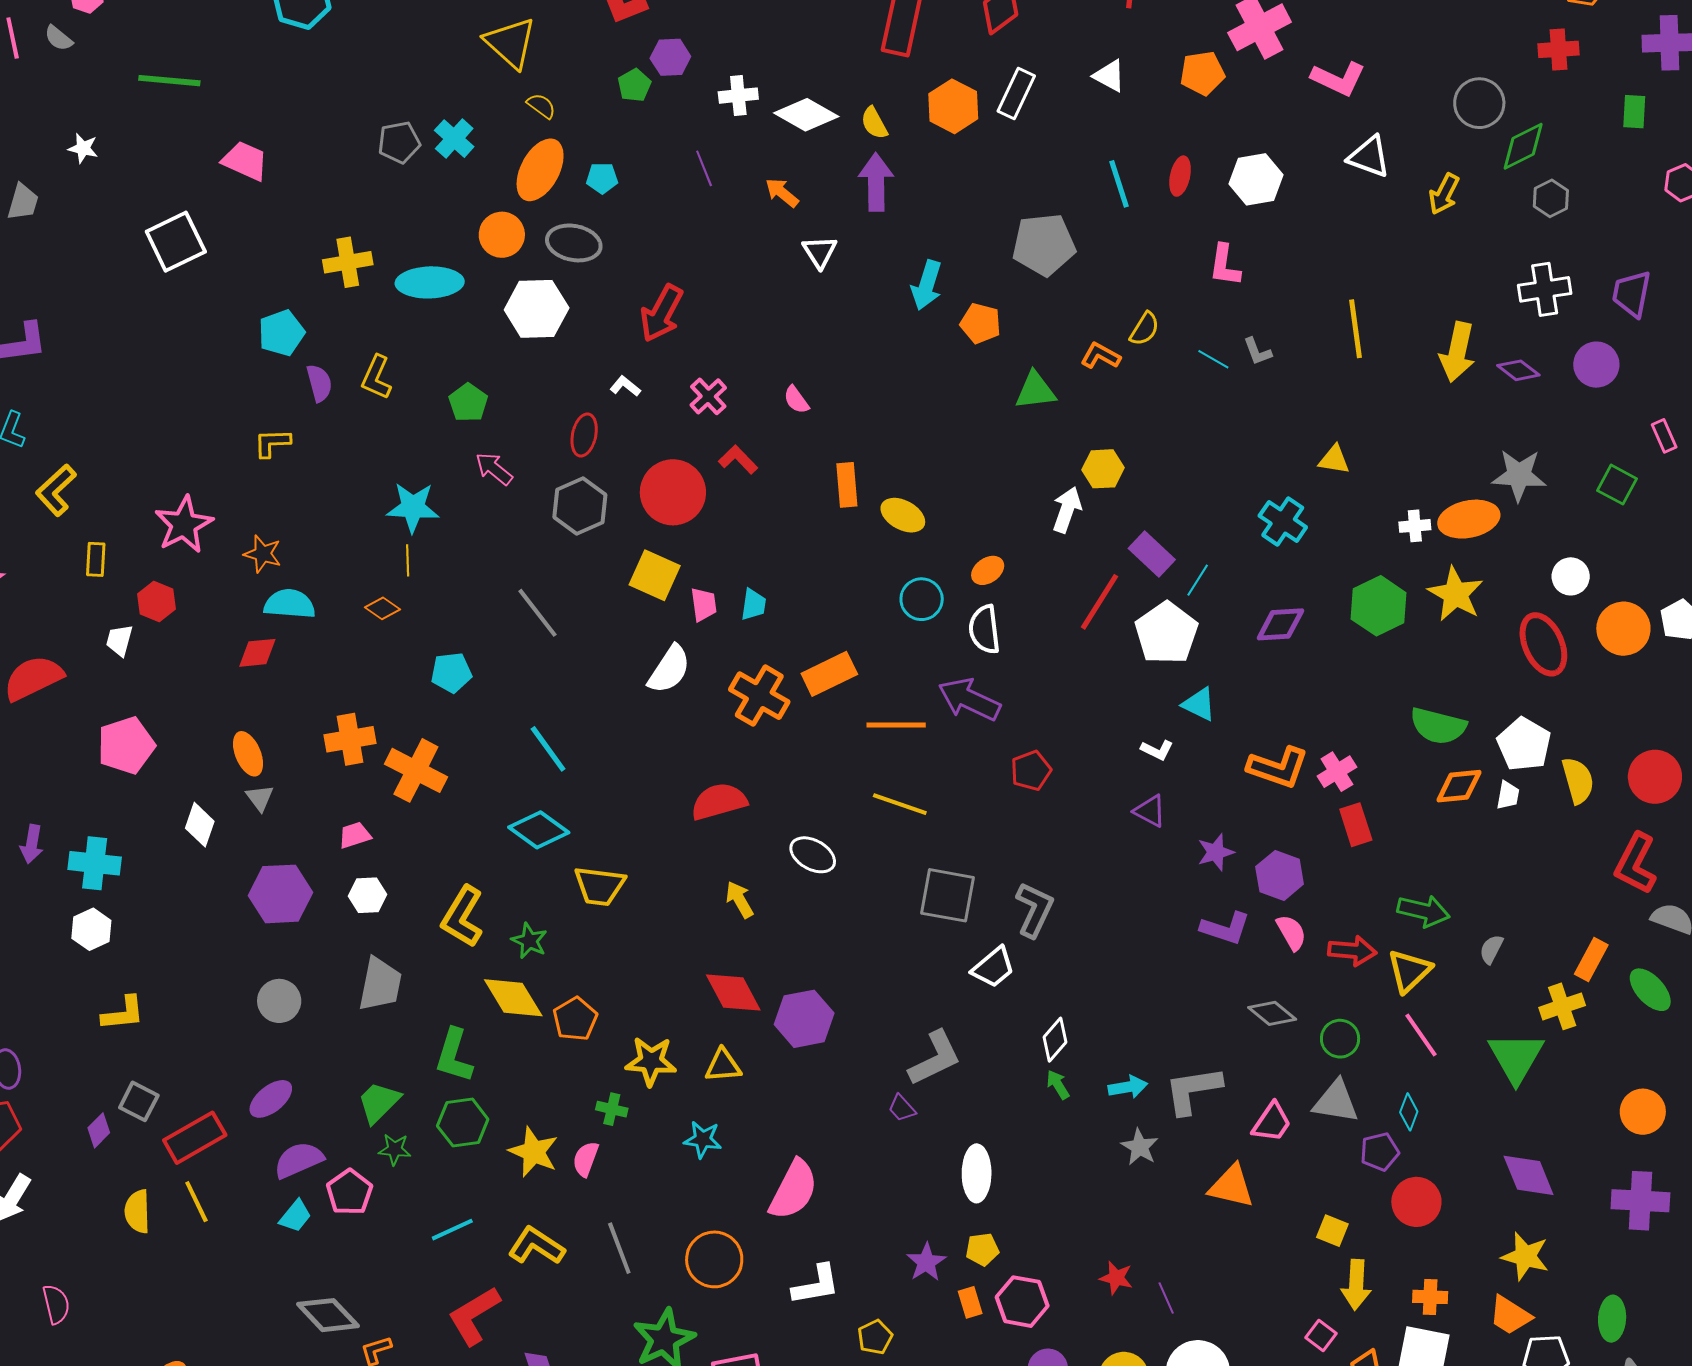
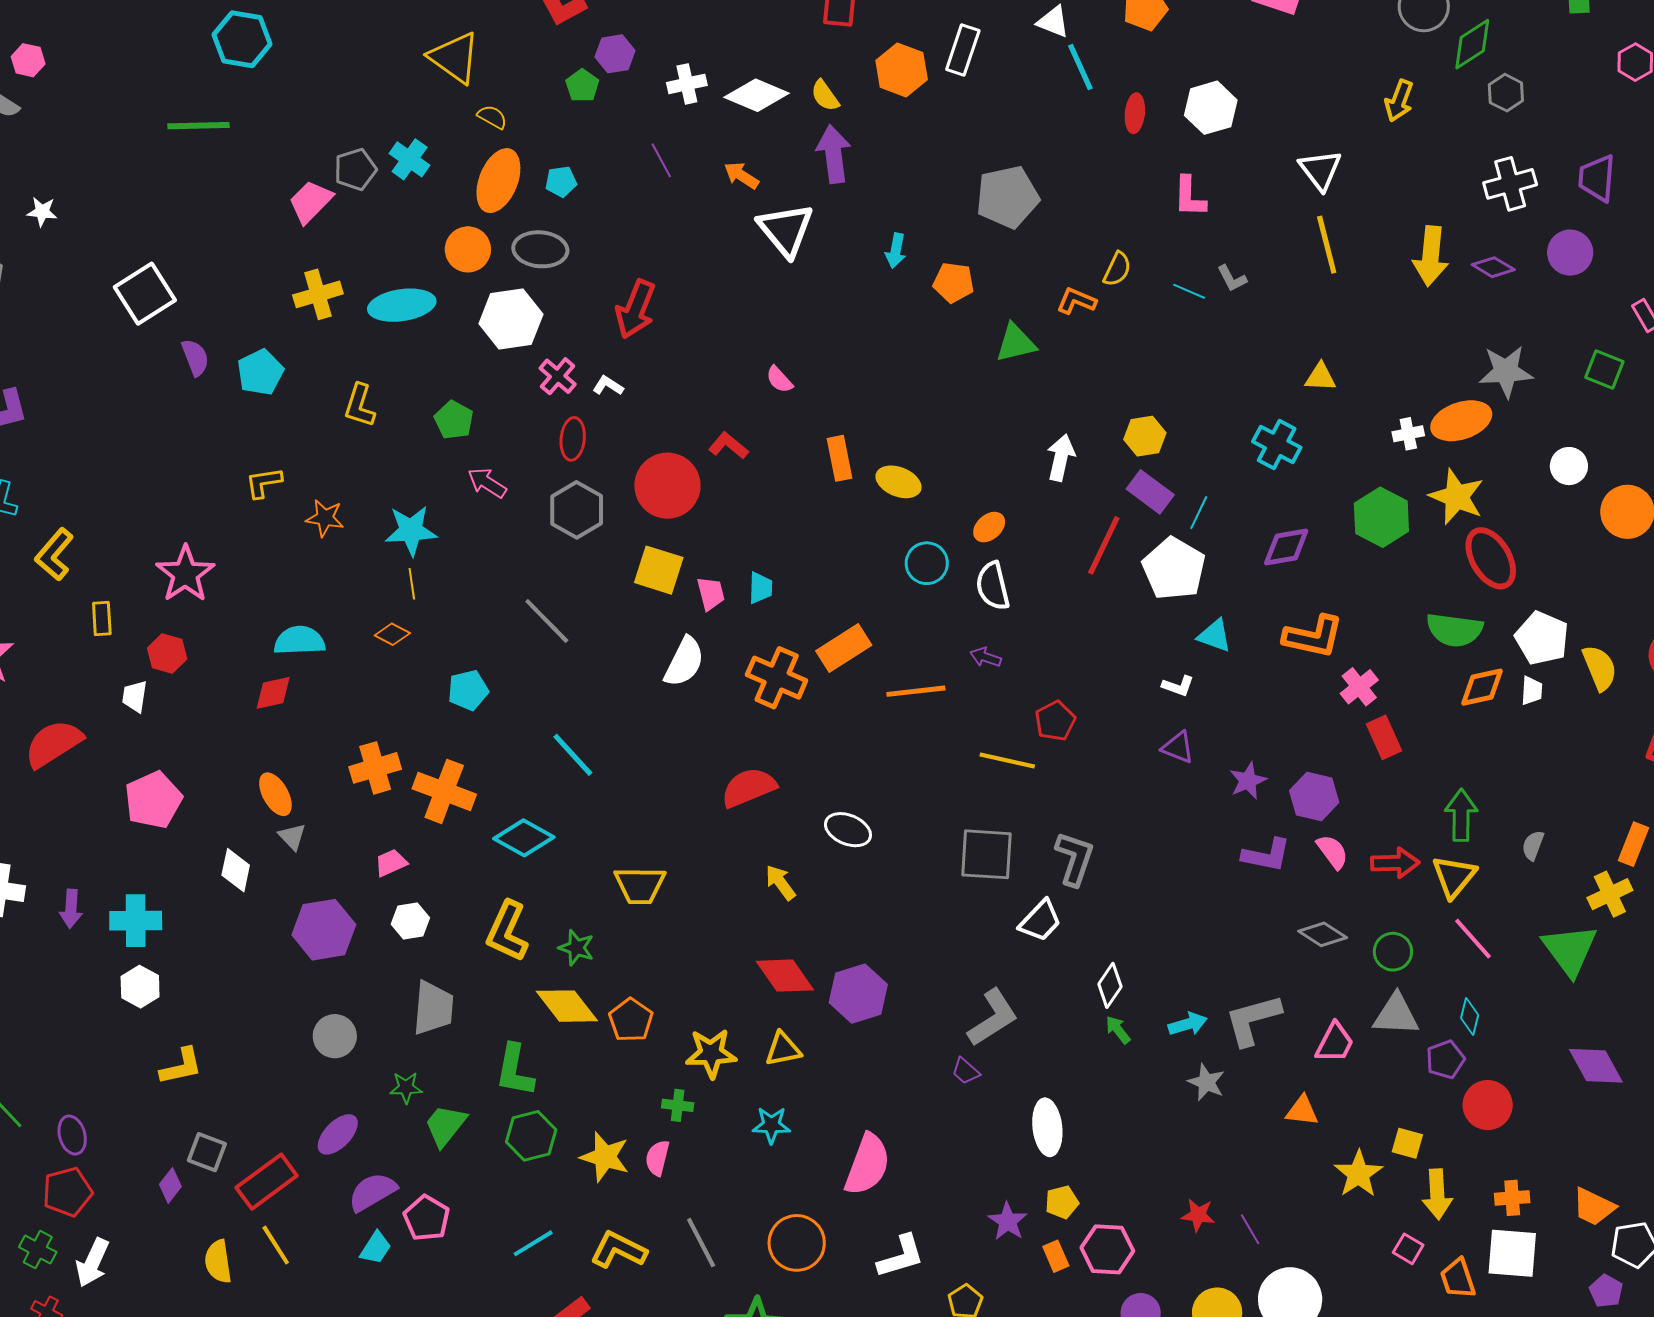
green line: (169, 81) -> (198, 126), moved
white triangle: (1369, 157) -> (1320, 170), moved, turned 39
pink trapezoid: (245, 161) -> (311, 202), moved, turned -63
cyan line: (1119, 184) -> (1080, 67), moved
white triangle: (820, 252) -> (786, 230), size x1.6
cyan arrow: (927, 285) -> (896, 251), size x0.7
purple semicircle: (319, 383) -> (195, 357), moved
pink cross: (708, 396) -> (558, 376), moved
yellow hexagon: (1103, 469) -> (1145, 436), moved
orange star: (263, 554) -> (325, 518), moved
red ellipse: (1543, 644) -> (1491, 558), moved
purple arrow: (969, 699) -> (986, 657), size x0.5
orange L-shape: (1278, 767) -> (1313, 637), moved
yellow line: (900, 804) -> (1007, 760), moved
cyan diamond: (539, 830) -> (524, 838), moved
green arrow: (1423, 911) -> (1461, 815), turned -96
green star: (395, 1149) -> (406, 1088), moved
orange triangle: (1232, 1186) -> (1302, 1111), size x0.7
yellow star: (1525, 1256) -> (1359, 1174), moved, turned 30

